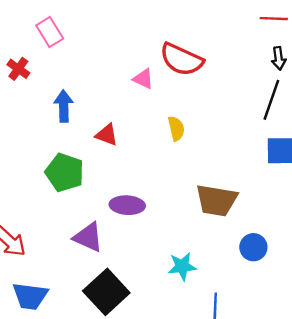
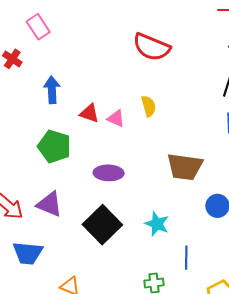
pink triangle: (143, 79) -> (116, 118), moved
purple triangle: (88, 237) -> (49, 204), moved
cyan star: (182, 266) -> (157, 224), turned 30
black square: (106, 292) -> (102, 225), moved

